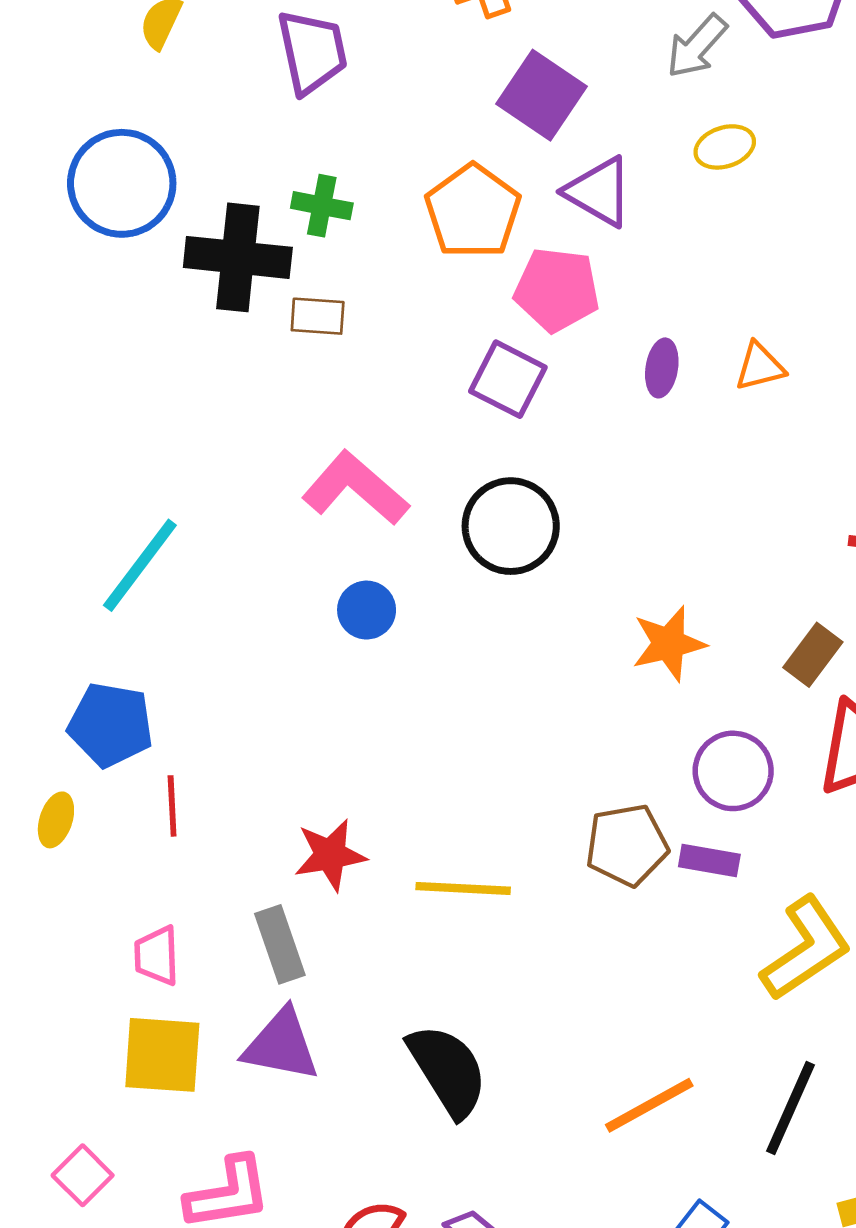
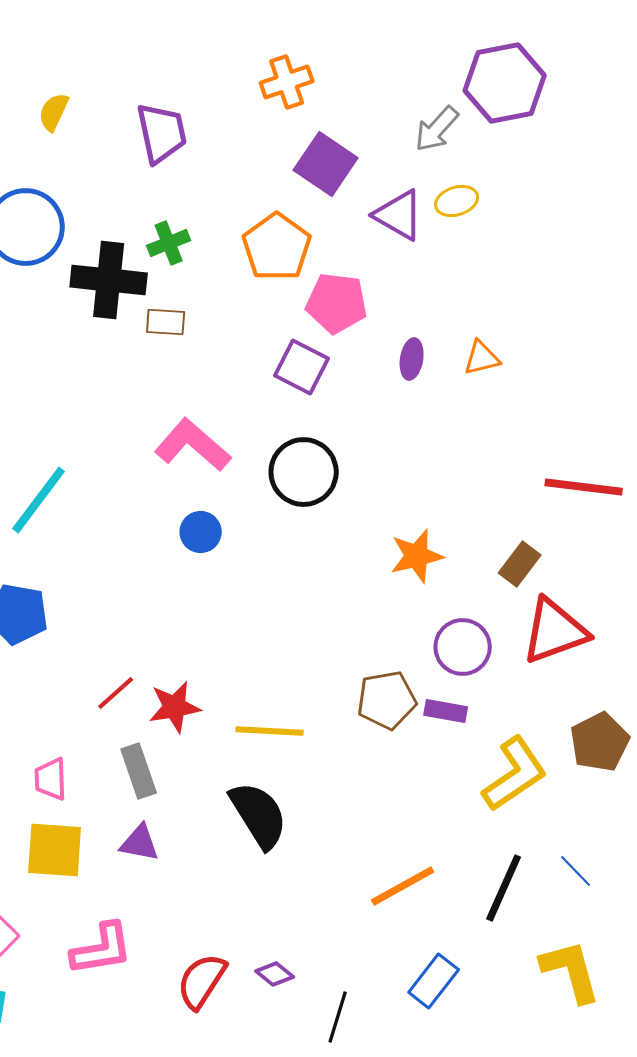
purple triangle: (599, 192) -> (399, 215), moved
green cross: (322, 206) -> (169, 243), turned -33
red line: (172, 806) -> (116, 693), moved, turned 51
purple triangle: (281, 1045) -> (140, 843), size x0.7
black semicircle: (448, 1070) -> (259, 815), moved

